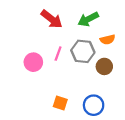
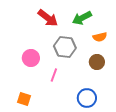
gray hexagon: (83, 51) -> (65, 47), moved
pink line: (58, 54) -> (54, 75), moved
orange square: (60, 103) -> (24, 99), moved

